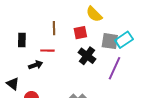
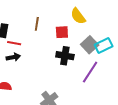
gray square: (110, 41) -> (90, 45), turned 30
red line: (47, 51) -> (14, 43), moved
black cross: (87, 56) -> (65, 56), turned -36

